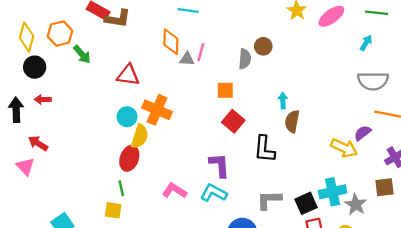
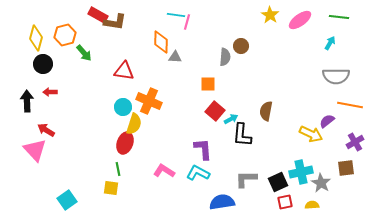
pink line: (201, 52) -> (187, 22), moved
cyan arrow: (283, 101) -> (231, 119), moved, turned 64
pink triangle: (25, 166) -> (35, 150), size x1.4

